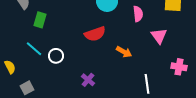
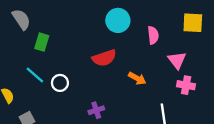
pink cross: (179, 67) -> (186, 85), moved
purple cross: (88, 80) -> (96, 110), turned 32

